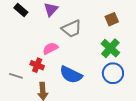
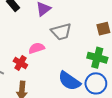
green cross: (110, 48) -> (97, 58), turned -36
blue semicircle: (71, 75) -> (69, 81), moved

